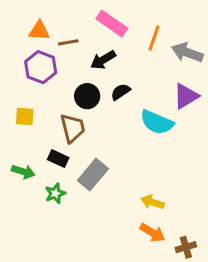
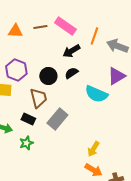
brown line: (68, 42) -> (40, 27), moved
black arrow: (103, 60) -> (71, 51), moved
purple hexagon: (41, 67) -> (16, 70), moved
gray rectangle: (93, 175) -> (57, 119), moved
yellow arrow: (152, 202) -> (93, 149), turned -77

